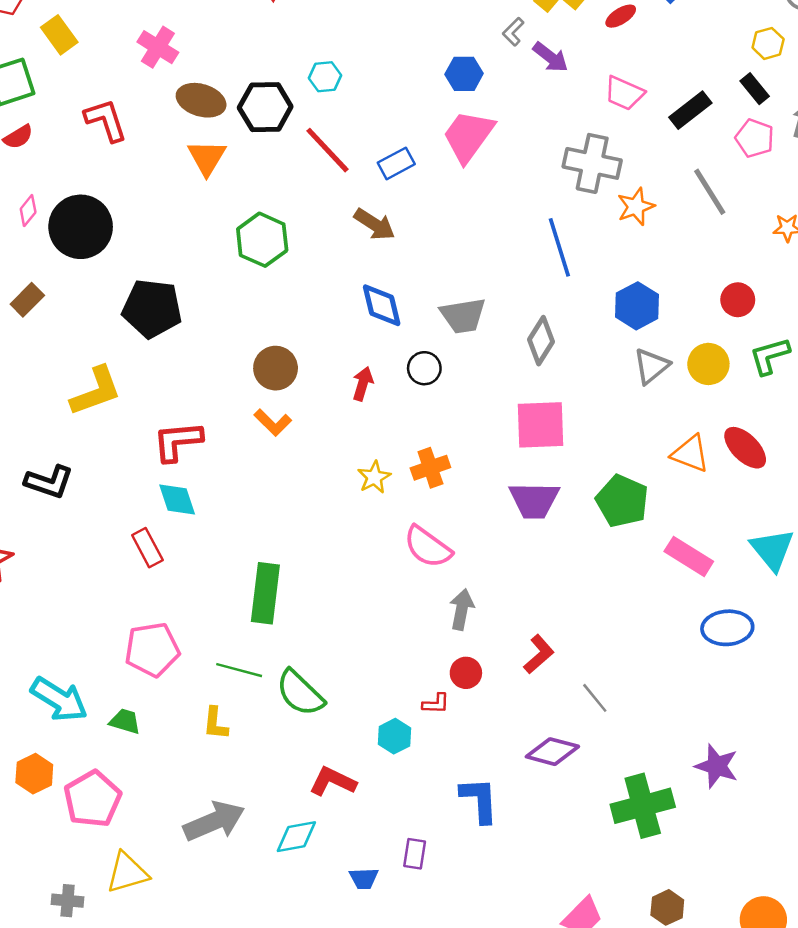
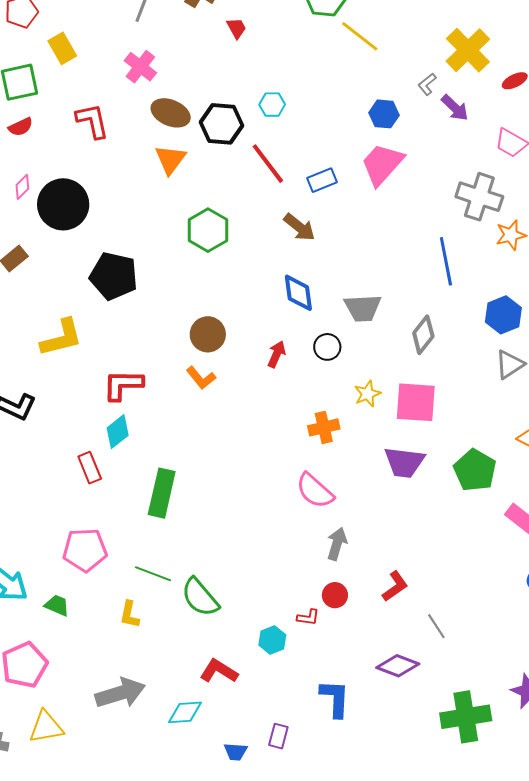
yellow star: (374, 477) -> (368, 394), moved
cyan diamond: (177, 500) -> (118, 432), turned 64
green rectangle: (265, 593) -> (162, 493), moved

